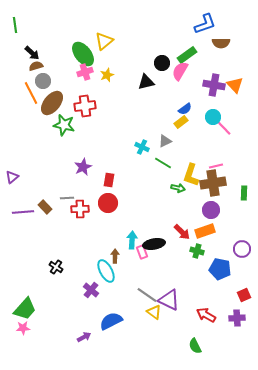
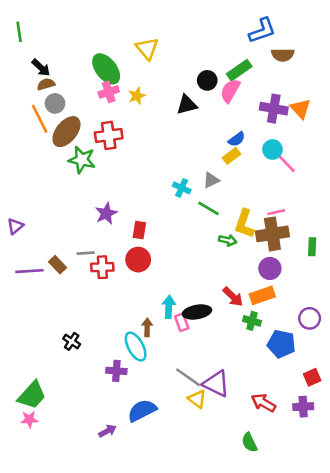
yellow triangle: (104, 41) -> (147, 48), moved, turned -30
purple cross: (91, 290) -> (116, 371), turned -35

